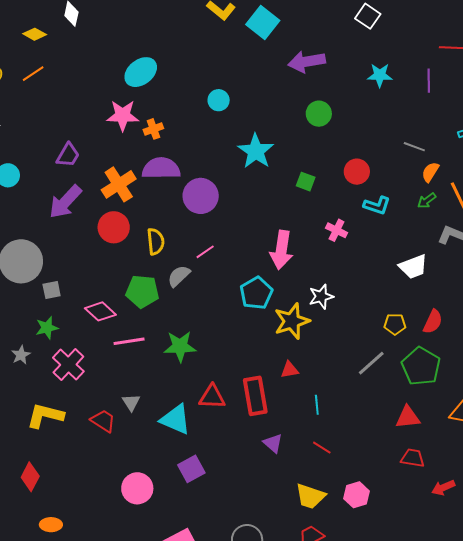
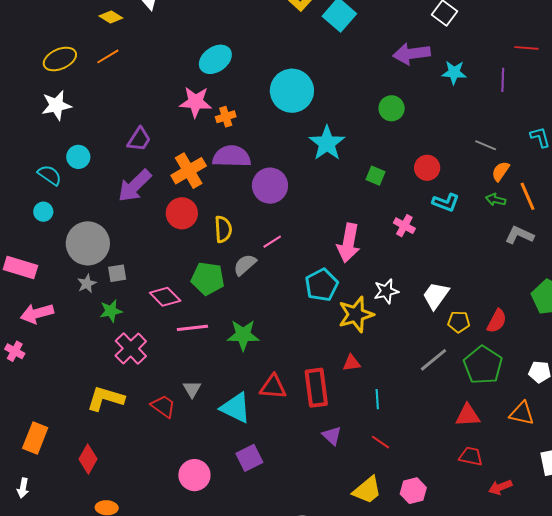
purple arrow: (307, 62) -> (411, 54), moved
cyan circle: (219, 100) -> (292, 91), size x2.0
green arrow: (427, 201) -> (496, 200), turned 48
white trapezoid: (413, 267) -> (436, 295), moved, turned 144
gray star: (21, 355) -> (87, 284), moved
yellow trapezoid: (310, 496) -> (367, 490), turned -60

